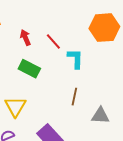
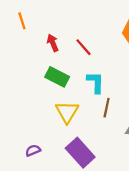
cyan L-shape: (75, 59) -> (96, 82), moved
yellow triangle: (15, 107) -> (67, 112), moved

